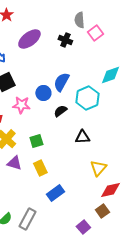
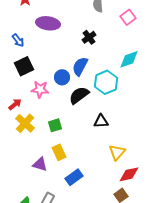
pink square: (95, 33) -> (128, 17), moved
purple ellipse: (29, 39) -> (48, 23), turned 45
black cross: (65, 40) -> (89, 37), moved, turned 32
black semicircle: (60, 111) -> (79, 95), size x1.5
purple triangle: (14, 163) -> (40, 164), moved

